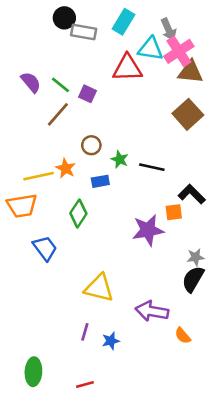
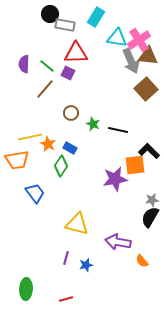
gray arrow: (169, 29) -> (131, 61), moved, size x1.4
red triangle: (127, 68) -> (76, 53), moved
purple semicircle: (31, 82) -> (24, 64), turned -138
orange star: (66, 168) -> (48, 144), moved
blue rectangle: (100, 181) -> (70, 148), moved, turned 40
orange square: (174, 212) -> (135, 165), size x1.5

